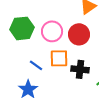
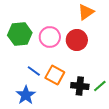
orange square: (59, 58) -> (55, 75), moved, turned 30
black cross: (80, 69) -> (80, 86), moved

